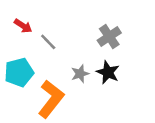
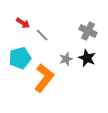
gray cross: (109, 37) -> (88, 31), turned -30

